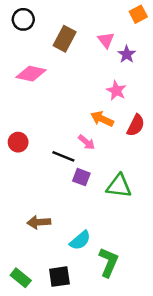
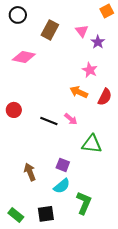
pink arrow: (87, 142) -> (71, 119), moved
purple square: (81, 177) -> (63, 165), moved
brown arrow: (39, 222) -> (30, 172), turned 72

